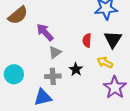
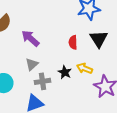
gray triangle: (55, 52) -> (32, 64), moved
yellow arrow: (105, 62) -> (84, 68), moved

